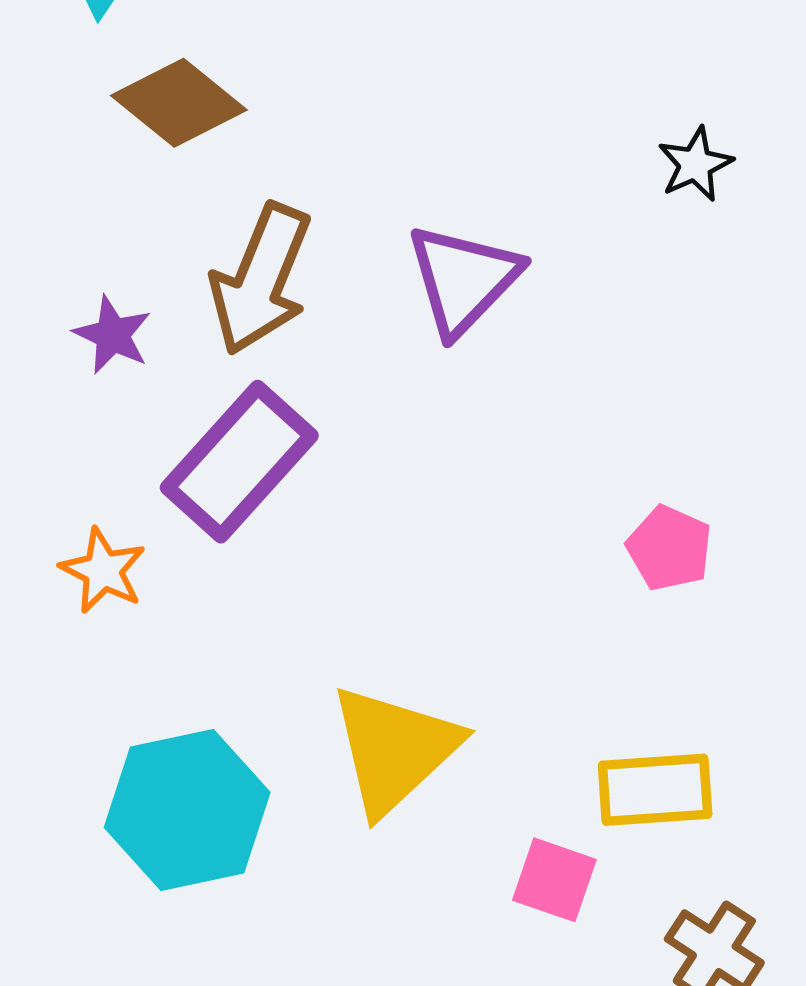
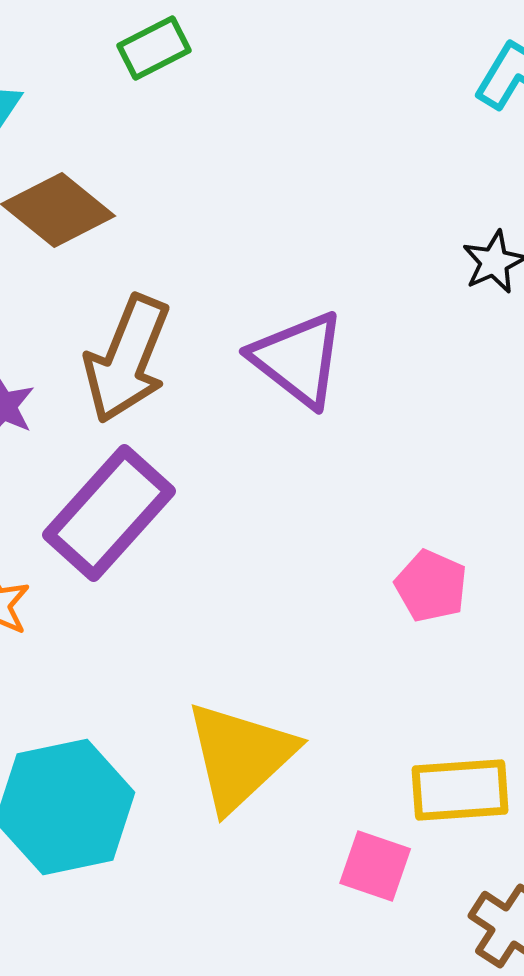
purple triangle: (463, 279) -> (298, 359), turned -36
pink pentagon: (669, 548) -> (431, 586), moved

